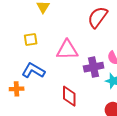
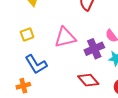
blue L-shape: (33, 71) -> (36, 64), turned -140
red diamond: (69, 96) -> (88, 80), moved, turned -30

